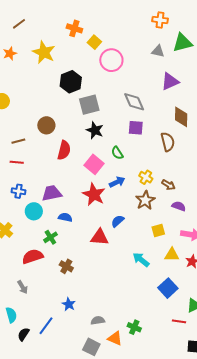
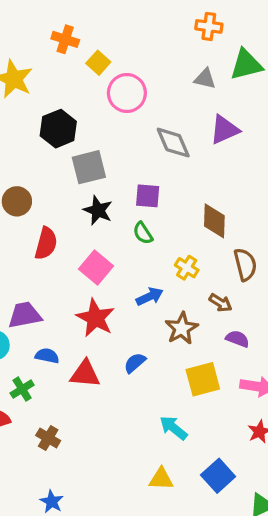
gray diamond: (134, 102) -> (173, 143), moved
brown diamond: (181, 117) -> (214, 221), moved
purple square: (136, 128) -> (148, 196), moved
brown semicircle: (168, 142) -> (245, 264), moved
green semicircle: (117, 153) -> (143, 233), moved
yellow cross: (146, 177) -> (187, 268), moved
blue arrow: (117, 182) -> (150, 297), moved
yellow square: (158, 231) -> (203, 379), size x1.5
red triangle: (100, 237) -> (85, 374), moved
yellow triangle: (172, 255) -> (161, 479), moved

